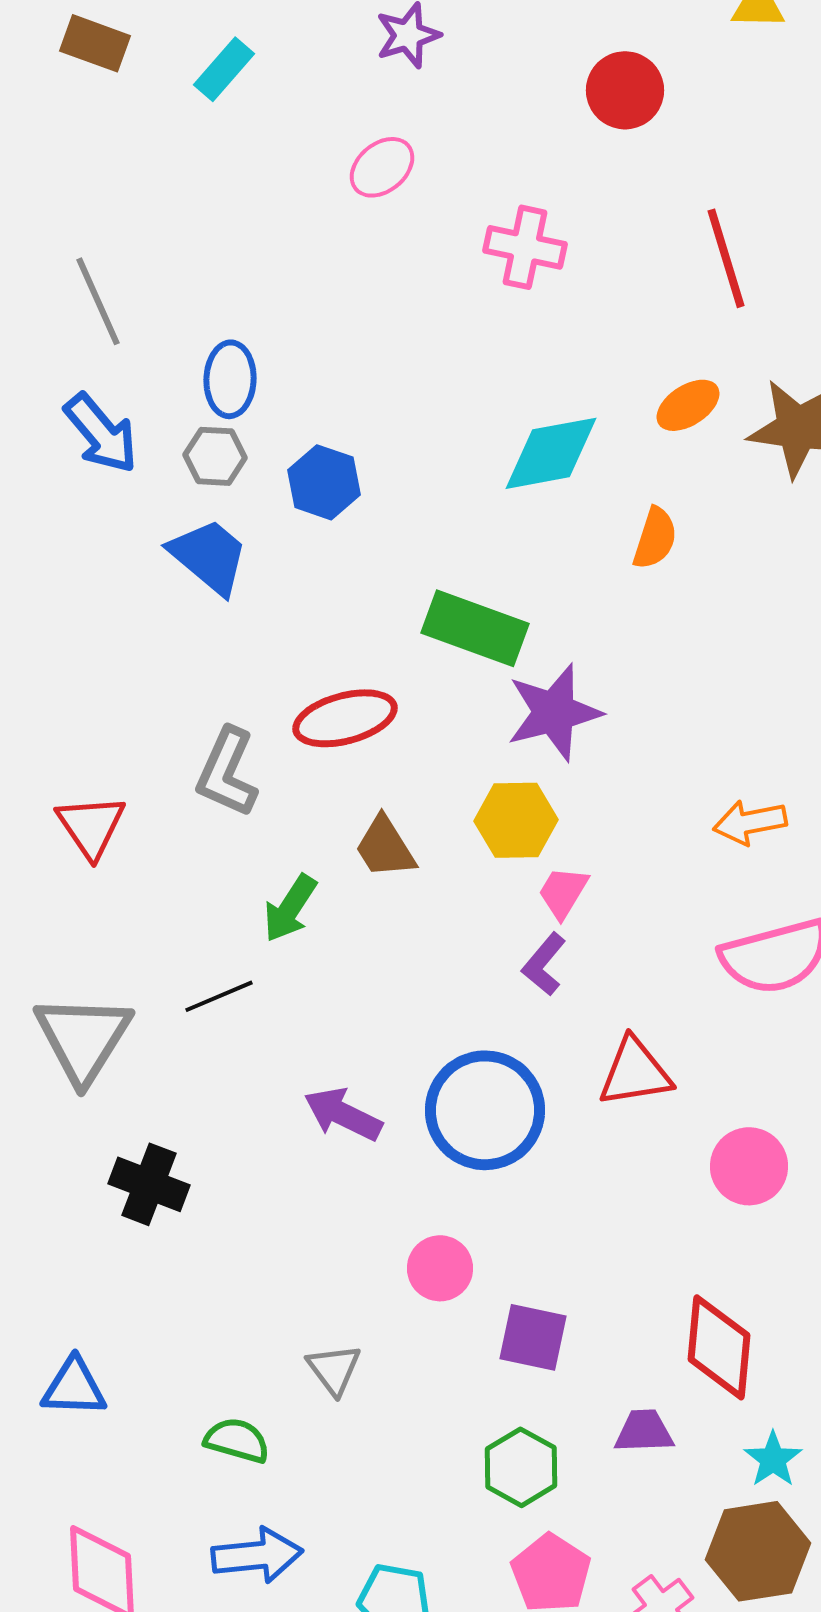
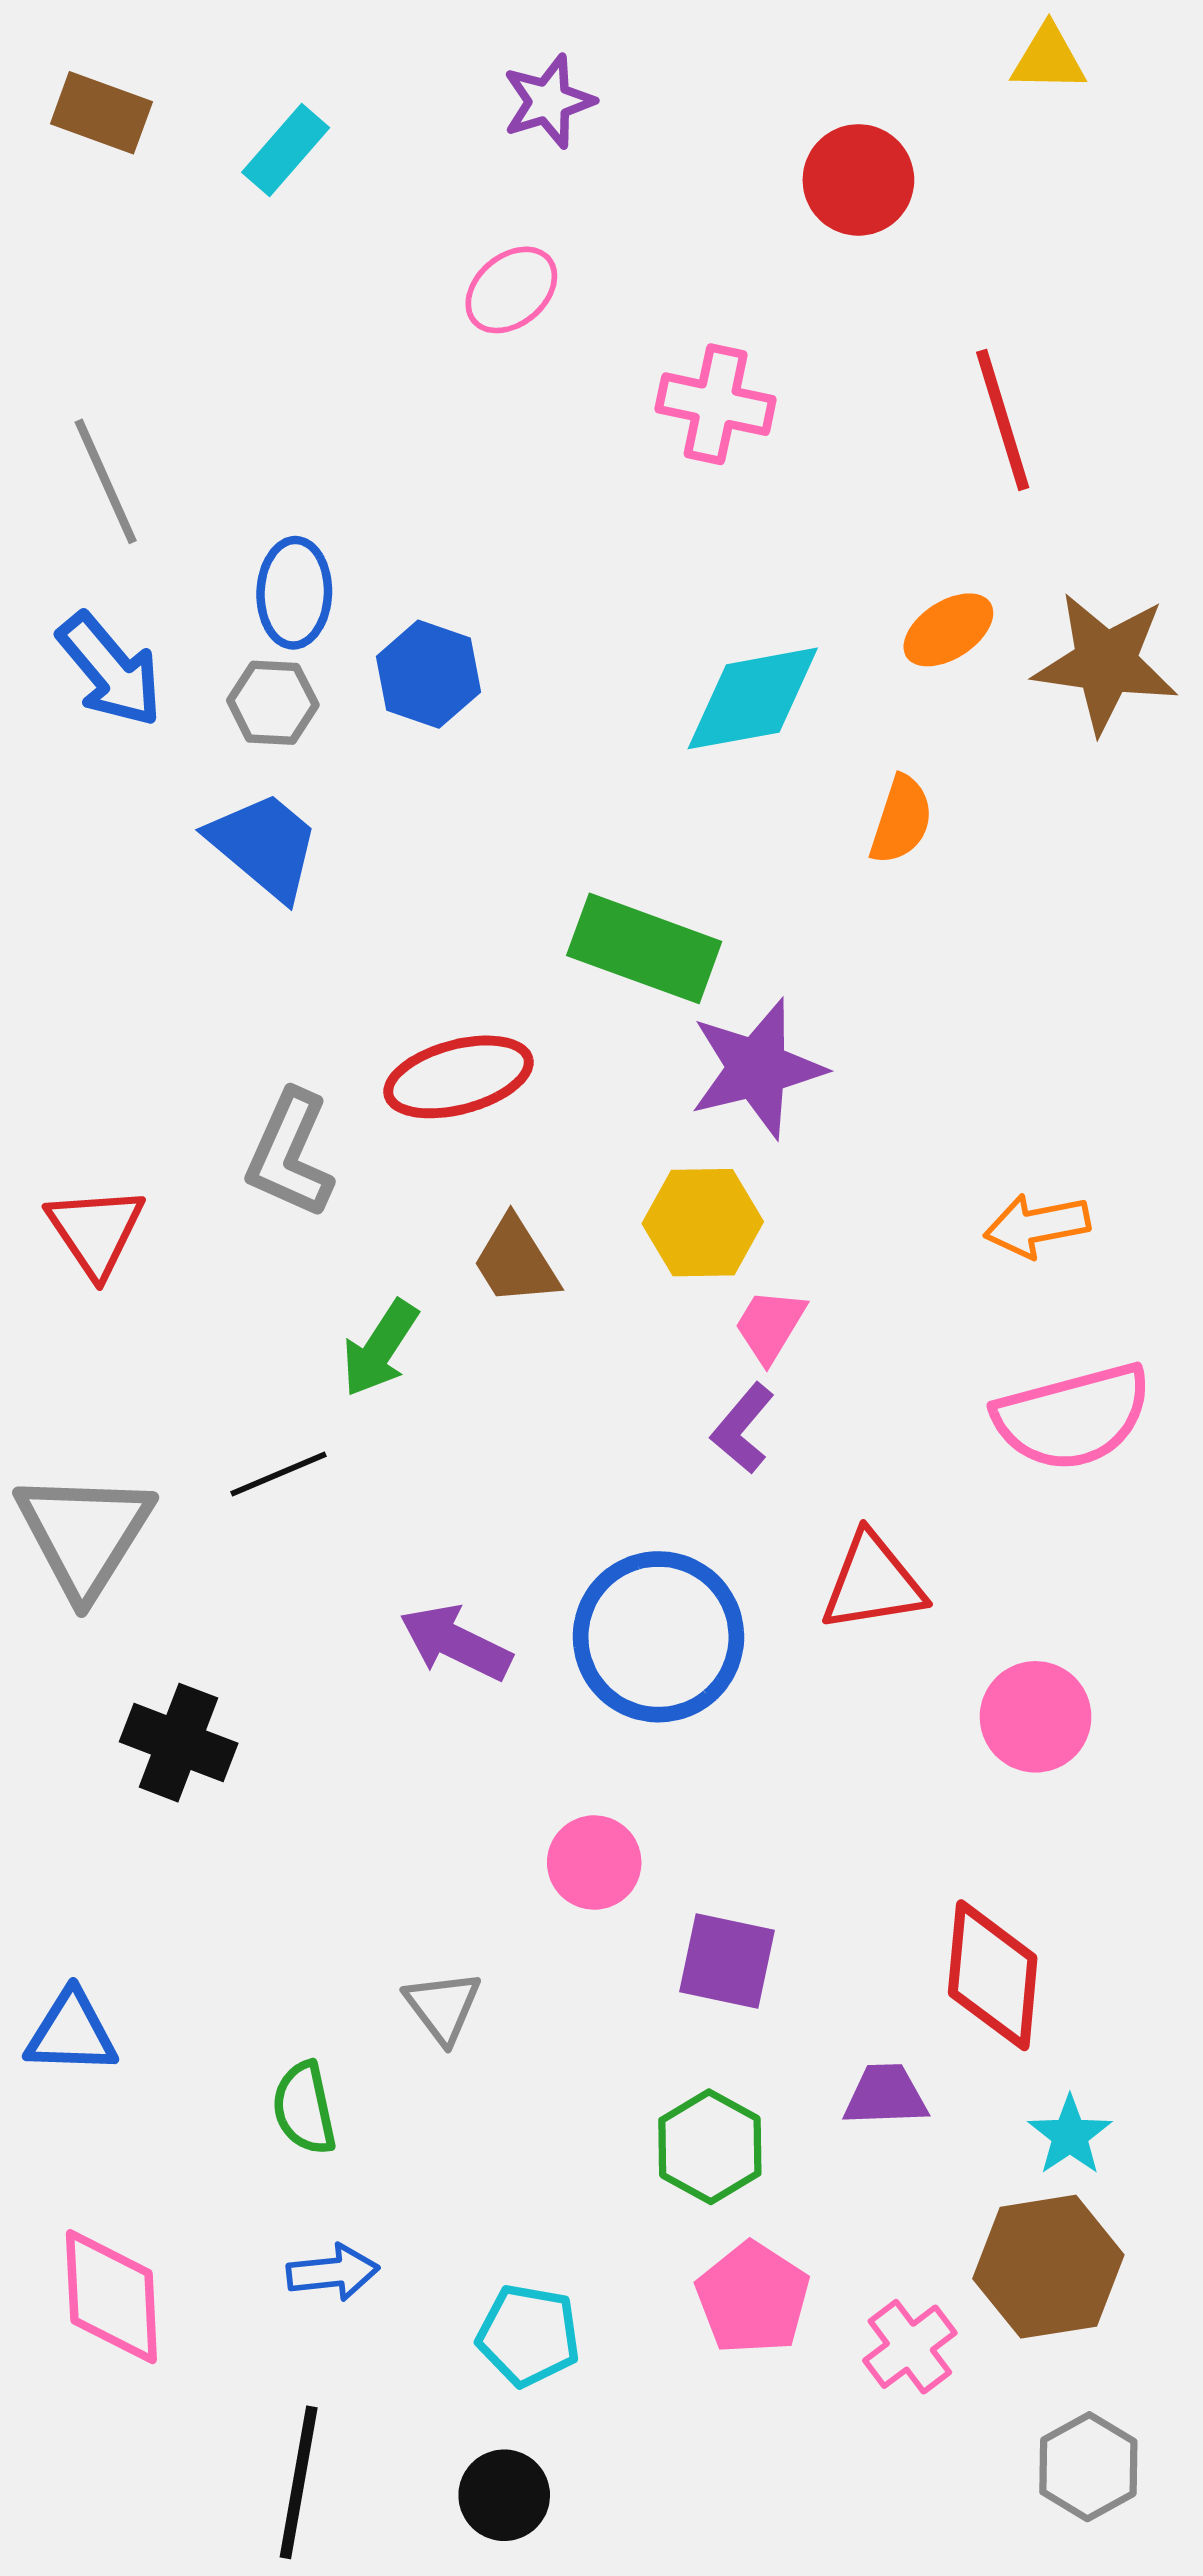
blue hexagon: (324, 482) -> (429, 674), moved
green semicircle: (237, 1440) -> (304, 2108), turned -118
blue arrow: (257, 1555) -> (333, 2272), size x0.7

